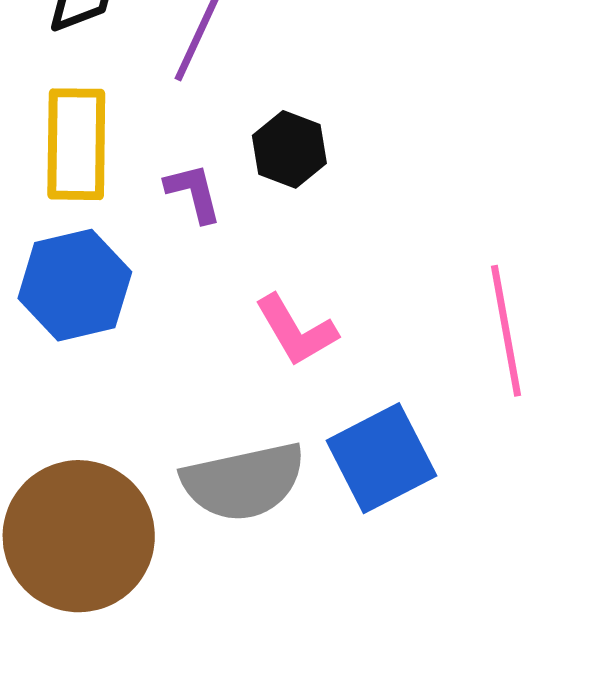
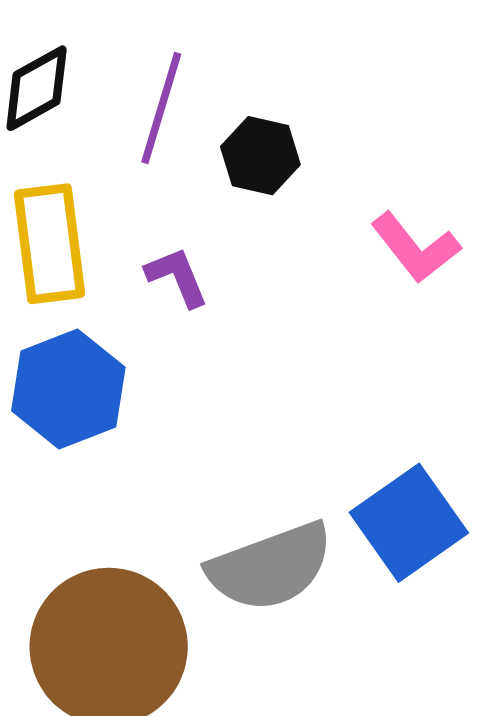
black hexagon: (289, 149) -> (260, 156), moved
pink L-shape: (296, 330) -> (415, 248), moved

